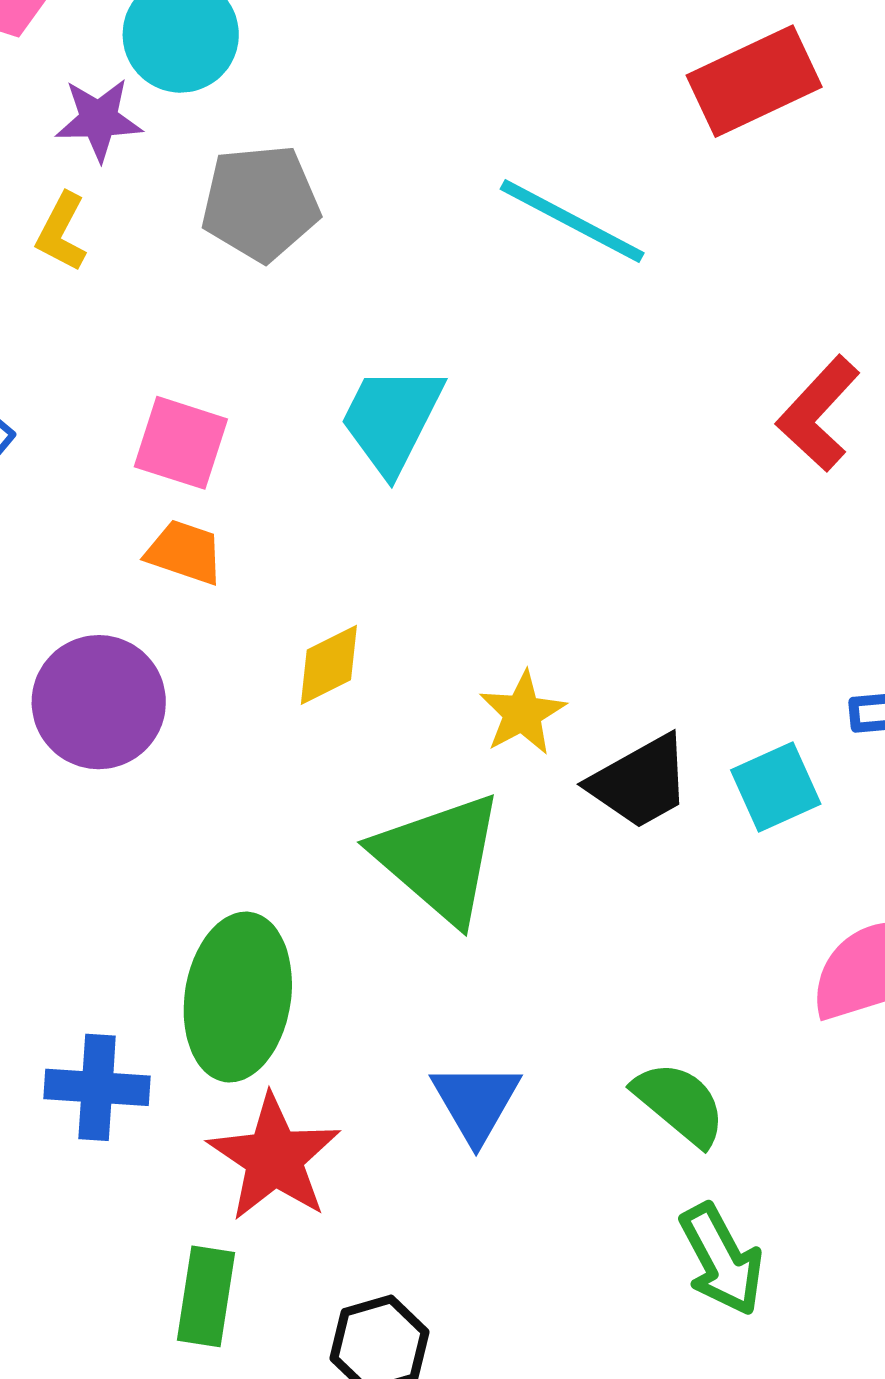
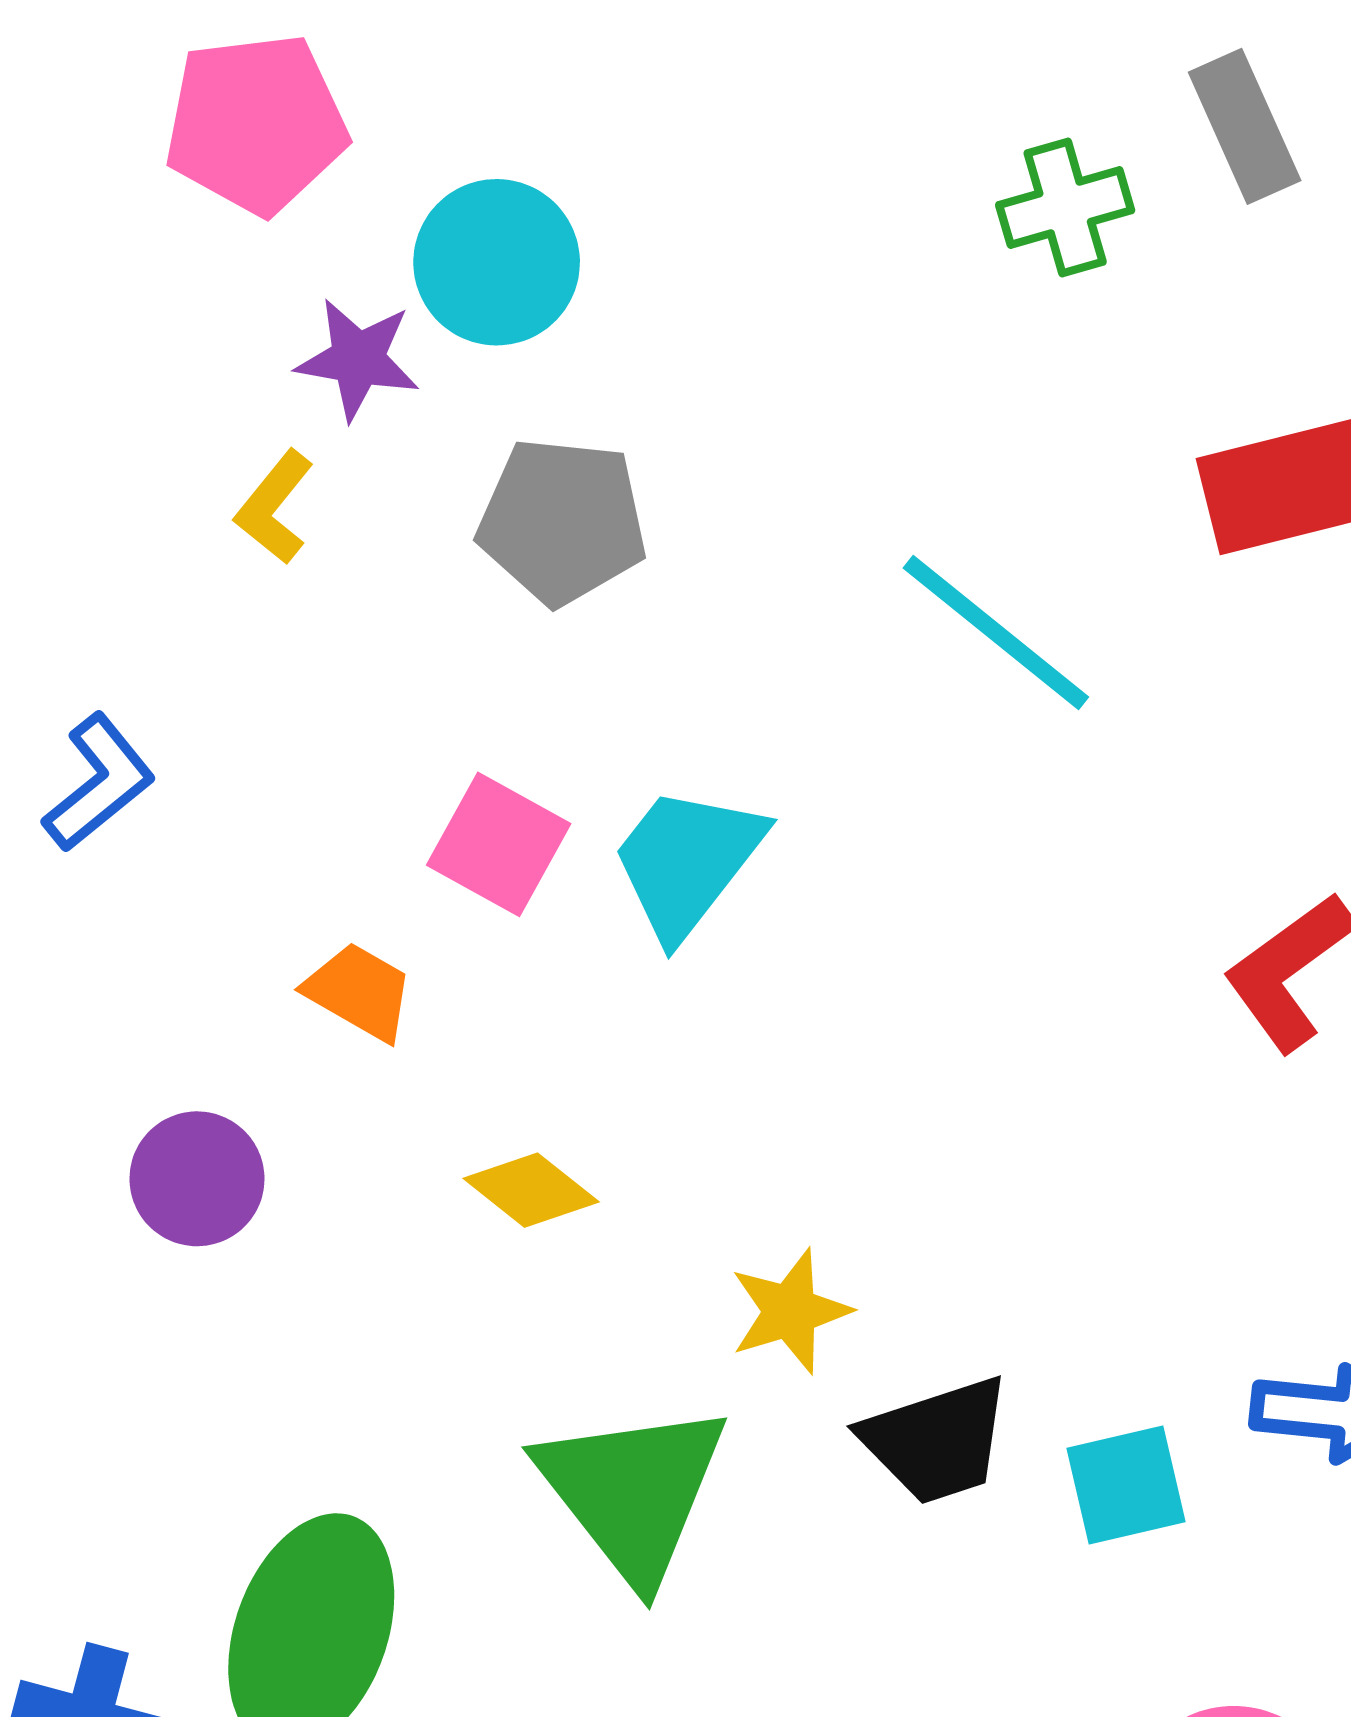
pink square: (181, 443) -> (499, 844), moved
yellow diamond: (329, 665) -> (531, 1190), turned 54
purple circle: (99, 702) -> (197, 1179), size x0.7

